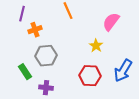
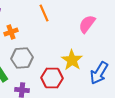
yellow star: (96, 46) -> (72, 60), moved, size x1.5
red hexagon: (90, 76) -> (52, 78), moved

